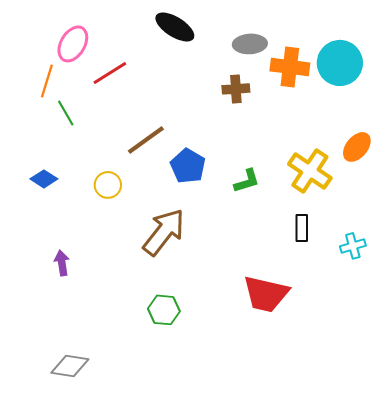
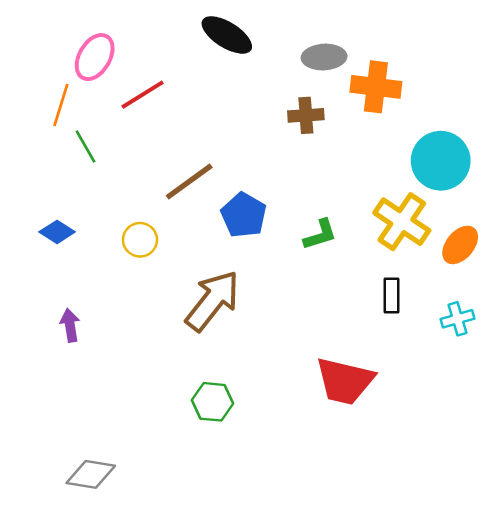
cyan circle: (340, 63) -> (441, 161), moved
orange ellipse: (357, 147) -> (460, 245), moved
purple arrow: (62, 263) -> (70, 325), moved

